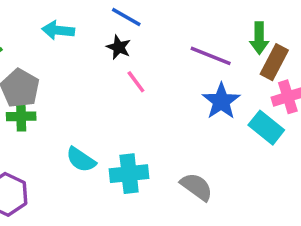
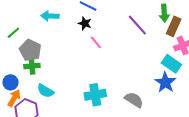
purple line: (211, 56) -> (137, 25), turned 30
blue star: (221, 101) -> (165, 82), moved
cyan semicircle: (81, 160) -> (46, 91), moved

